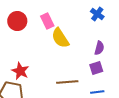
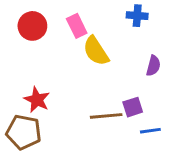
blue cross: (97, 14) -> (137, 16), moved, turned -32
purple square: (96, 68) -> (133, 107), moved

